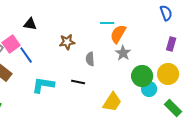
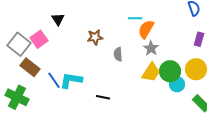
black triangle: (30, 24) -> (58, 19), turned 48
blue line: (26, 55) -> (54, 80), moved
black line: (78, 82) -> (103, 97), moved
yellow trapezoid: (112, 102) -> (151, 72), moved

